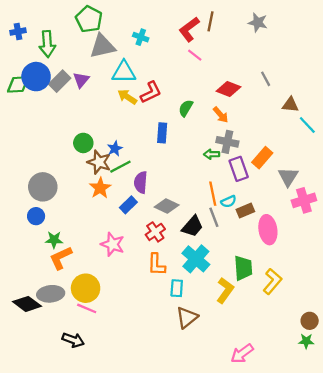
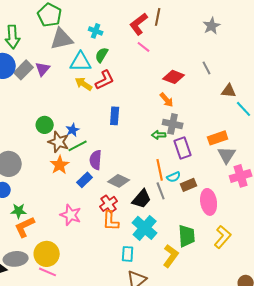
gray star: (258, 23) -> (212, 26), moved, turned 30
green semicircle: (186, 108) -> (102, 55), moved
orange rectangle: (262, 158) -> (218, 138), moved, turned 30
orange L-shape: (156, 265) -> (111, 221), moved
yellow L-shape: (272, 281) -> (223, 237), moved

